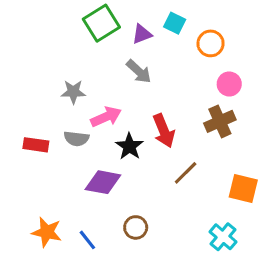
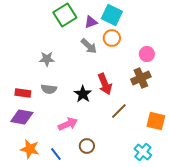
cyan square: (175, 23) -> (112, 15), size x1.5
orange circle: (211, 43) -> (112, 38), moved
pink arrow: (106, 117) -> (68, 124), moved
purple diamond: (103, 182) -> (22, 117), moved

